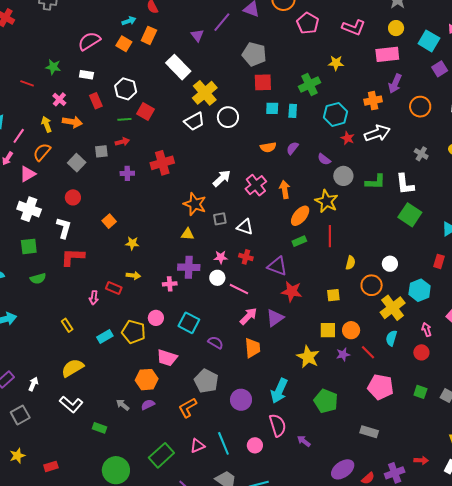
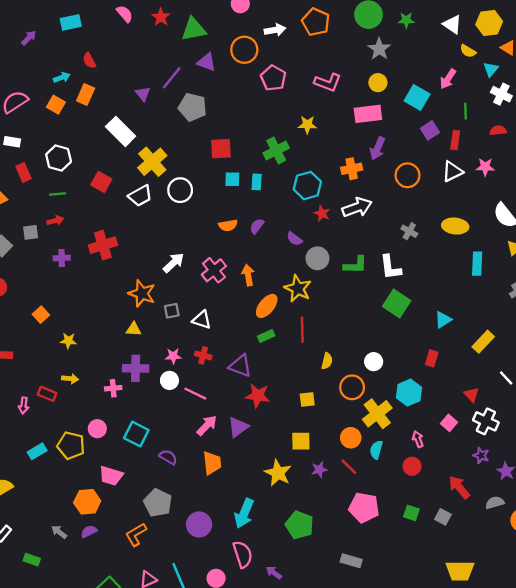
gray pentagon: (254, 54) -> (193, 107), moved
red square: (146, 112) -> (101, 182), moved
orange circle: (351, 330) -> (351, 438), moved

